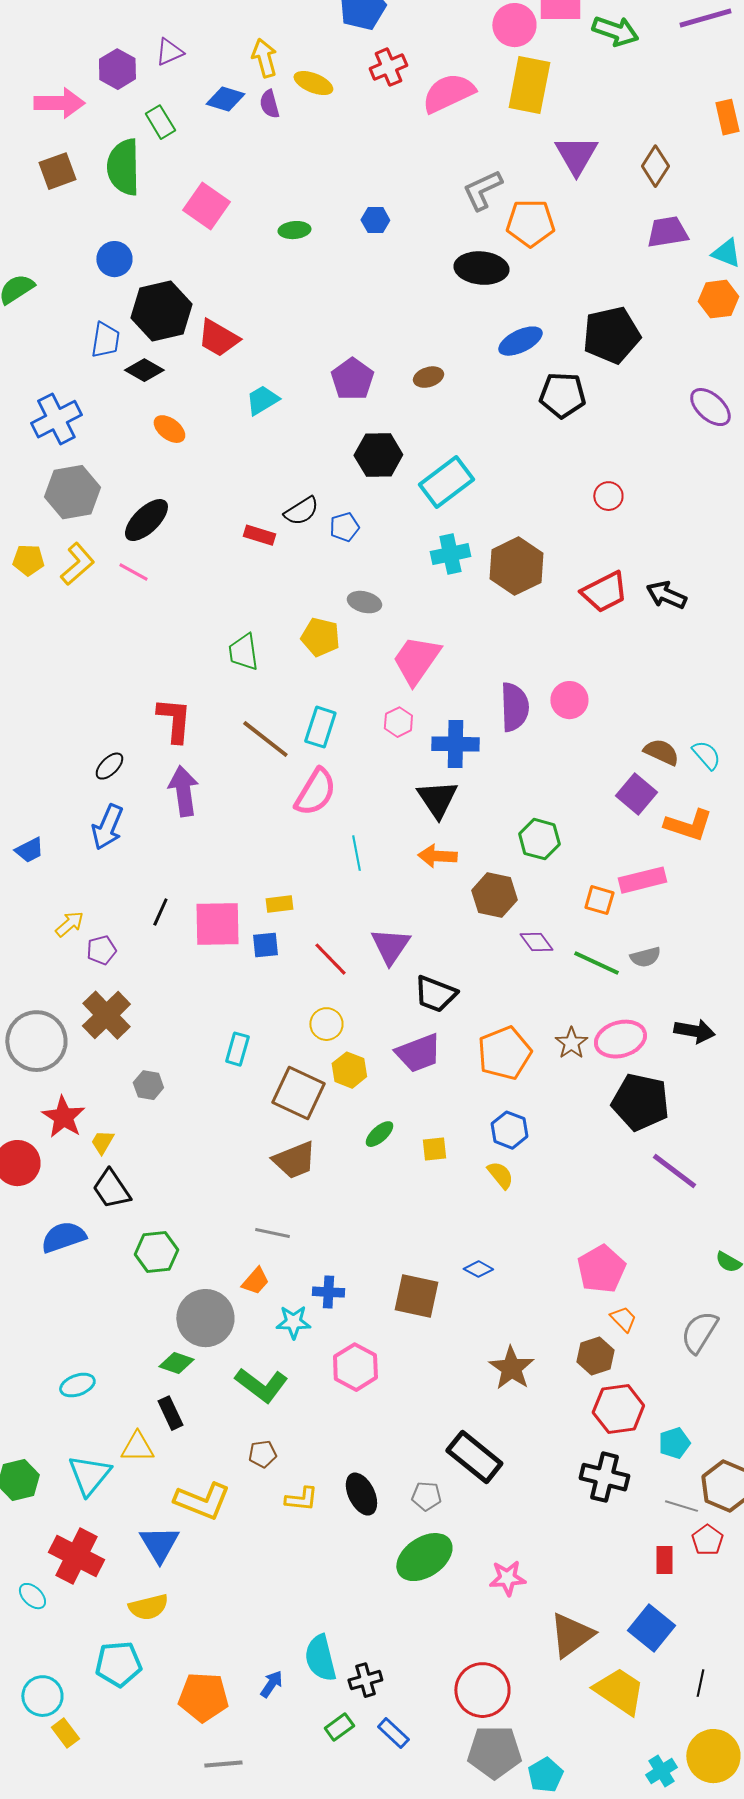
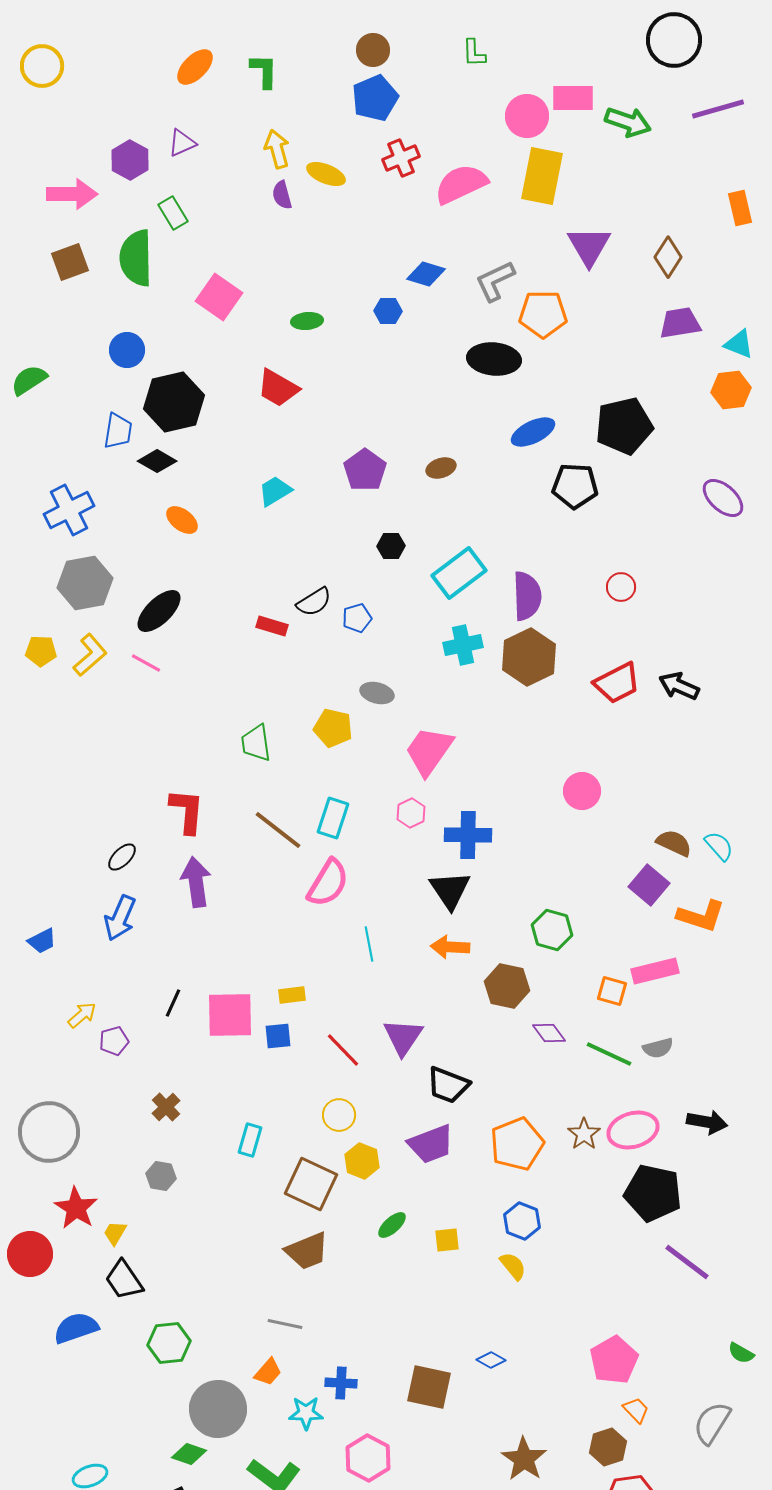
blue diamond: (225, 99) -> (426, 274), moved
red trapezoid: (218, 338) -> (278, 388), moved
black hexagon: (378, 455) -> (391, 546), size x0.6
purple semicircle: (514, 707) -> (527, 596), moved
brown cross: (106, 1015) -> (166, 1107), moved, size x0.6

